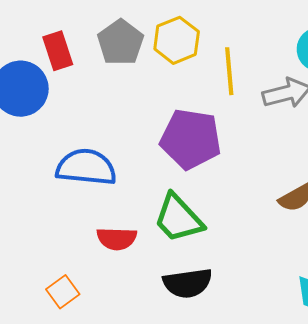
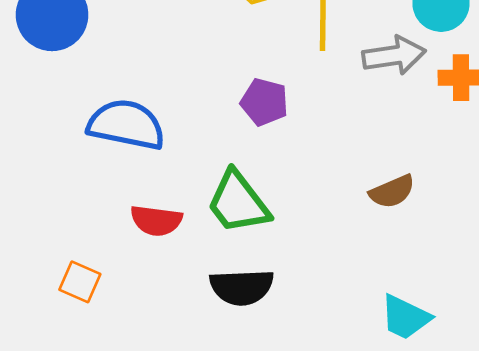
purple pentagon: (191, 139) -> (264, 102), size x0.6
orange square: (63, 292) -> (80, 282), turned -36

